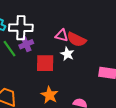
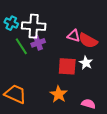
white star: (67, 54) -> (86, 63), moved
red square: (45, 63) -> (67, 66), moved

